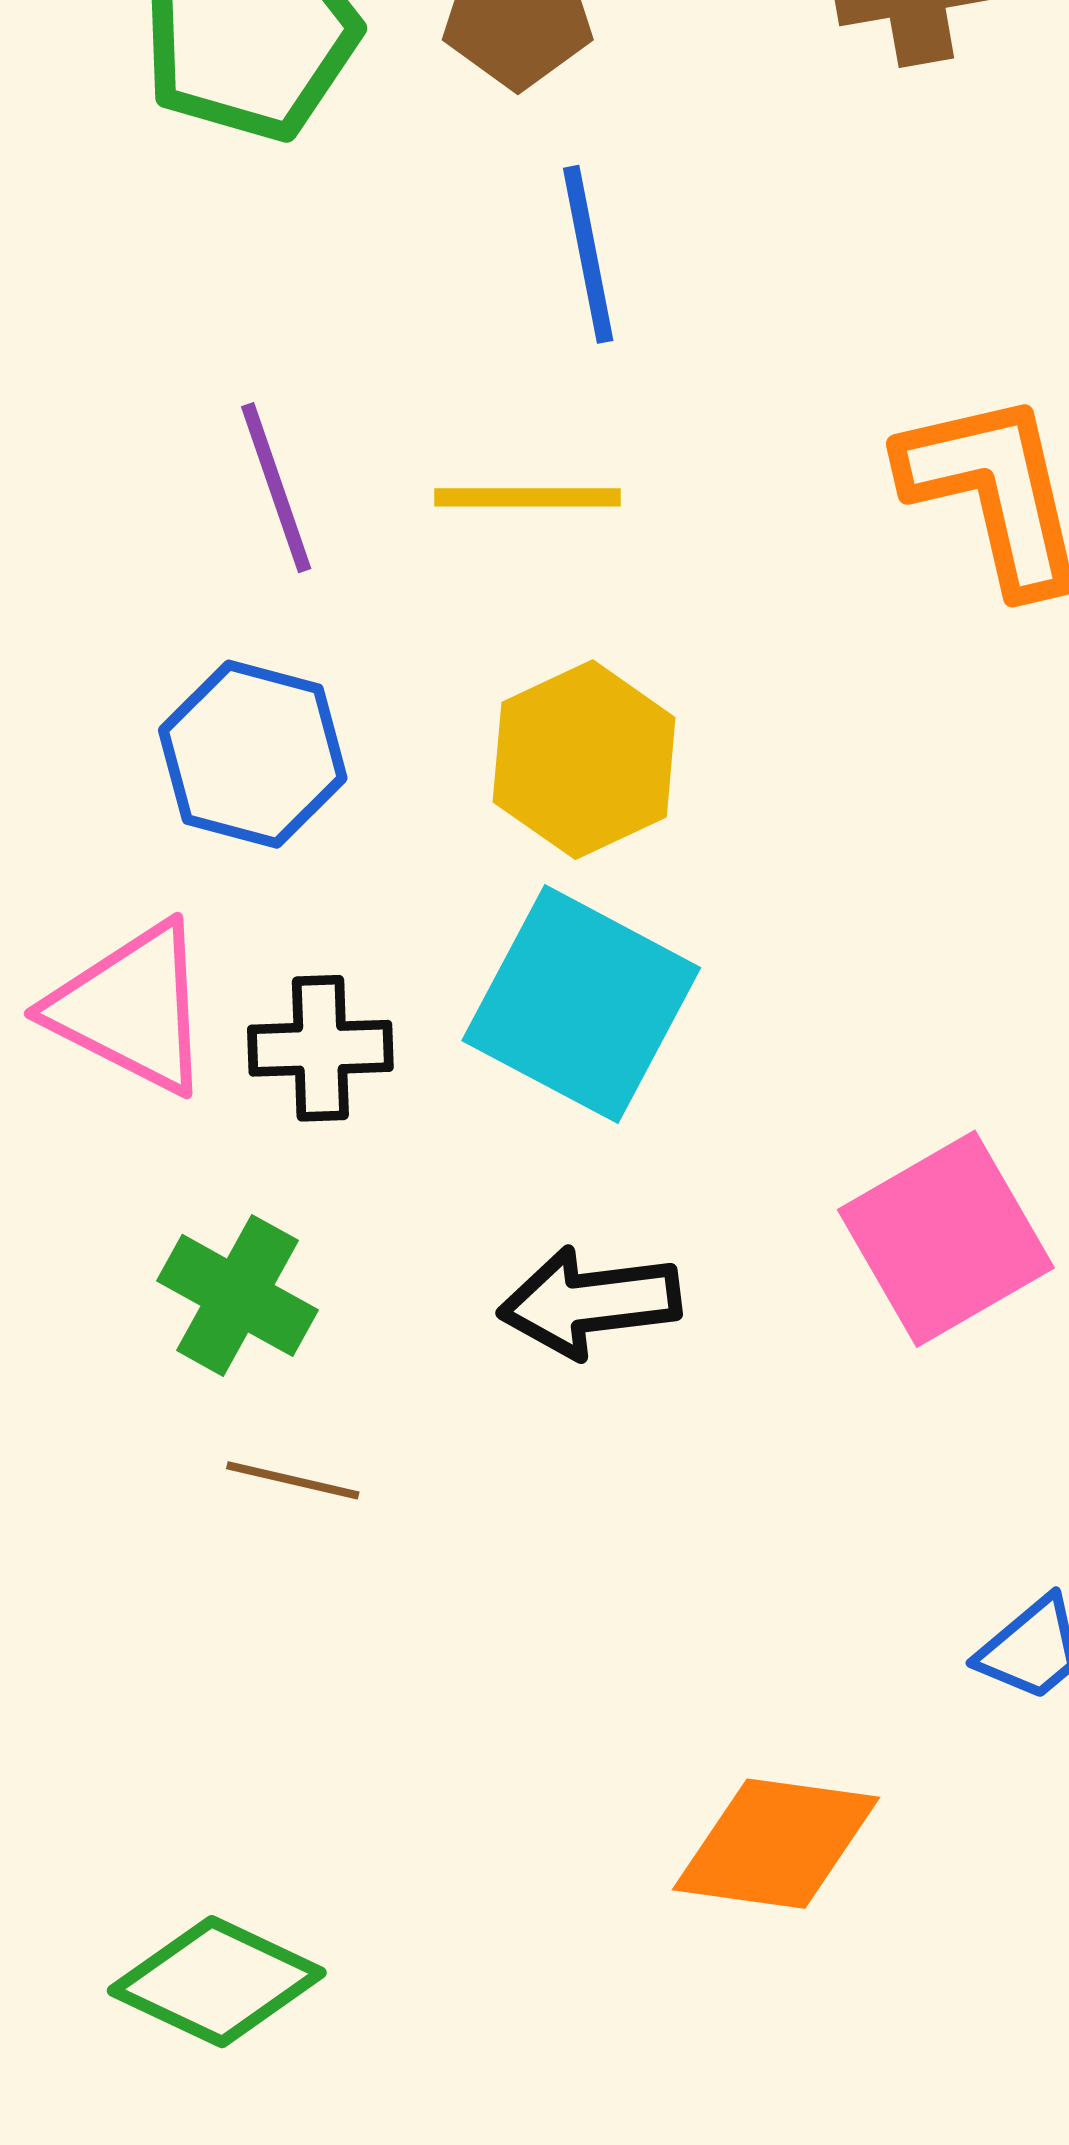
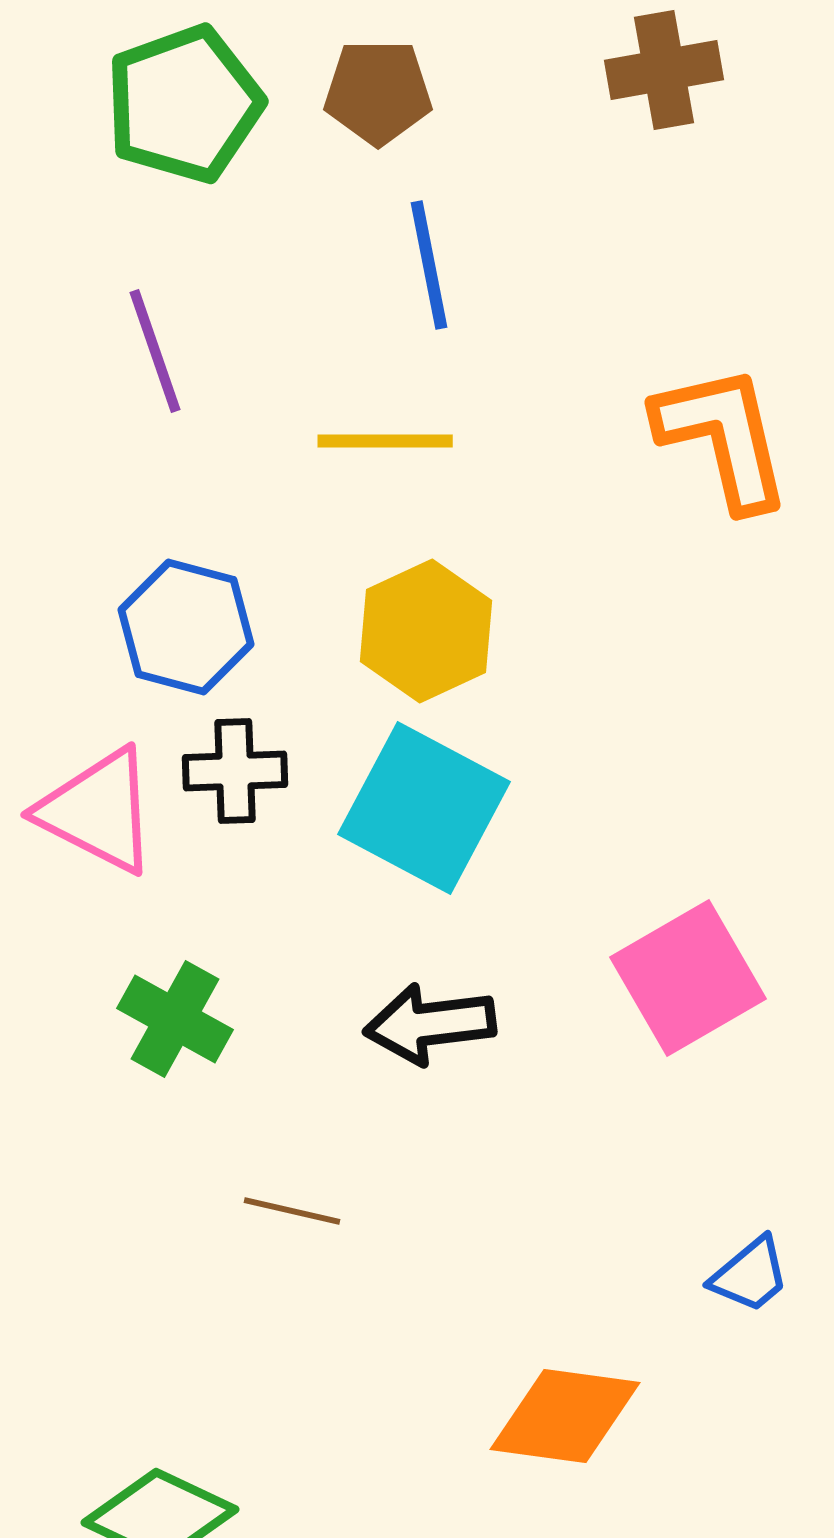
purple line: (276, 488) -> (155, 351), moved
black cross: (320, 1048) -> (235, 771), moved
brown line: (293, 1480) -> (292, 1211), moved

